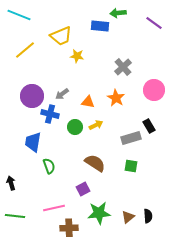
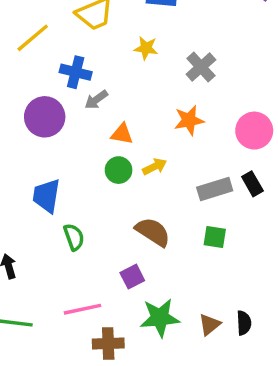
yellow star: (77, 56) -> (146, 48), moved
pink circle: (154, 90) -> (254, 131), moved
gray arrow: (62, 94) -> (96, 100), moved
orange star: (116, 98) -> (189, 120), turned 30
orange triangle: (88, 102) -> (122, 134), moved
blue cross: (50, 114) -> (76, 72), moved
black rectangle: (149, 126) -> (252, 184), moved

